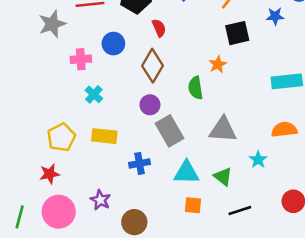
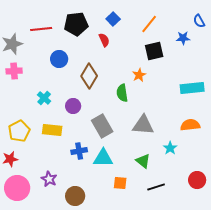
red semicircle: (159, 28) -> (104, 40), moved
pink cross: (81, 59) -> (14, 71), moved
purple circle: (150, 105) -> (73, 106), moved
cyan triangle: (186, 173) -> (103, 158), moved

